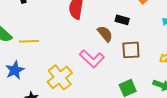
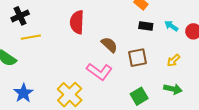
black rectangle: (122, 20) -> (146, 26), moved
yellow line: (29, 41) -> (31, 37), moved

